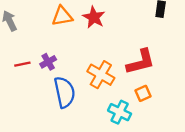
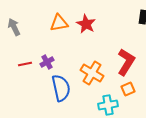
red L-shape: (141, 62) -> (126, 62), turned -44
cyan cross: (120, 112) -> (108, 105), turned -36

